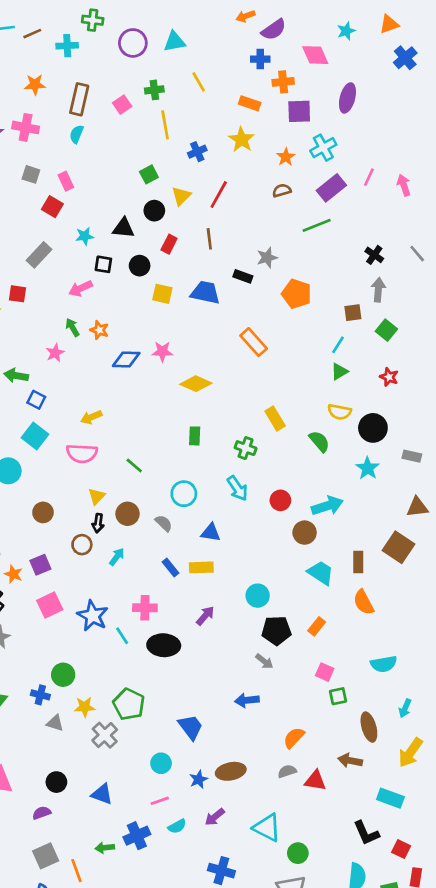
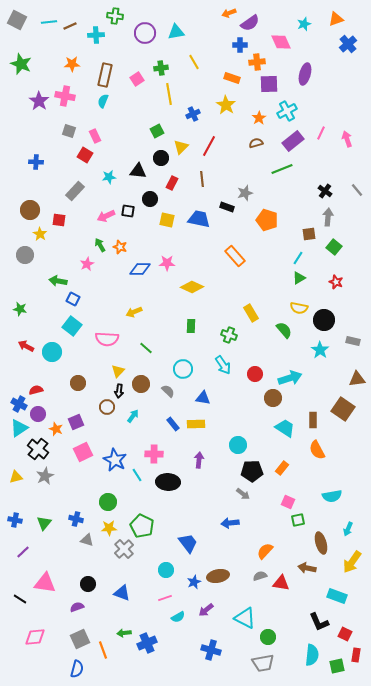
black square: (103, 264) -> (128, 211), moved
yellow arrow: (91, 417) -> (134, 312), moved
purple arrow: (205, 616) -> (199, 460), turned -35
green circle: (63, 675) -> (108, 502), moved
blue cross: (137, 836) -> (147, 643), moved

